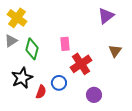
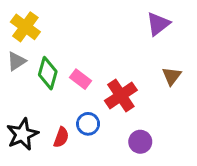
pink rectangle: (65, 44) -> (81, 79), moved, turned -48
black star: (22, 78) -> (22, 134), moved

